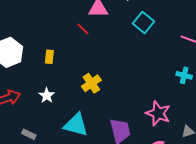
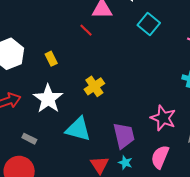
yellow rectangle: (49, 57) -> (51, 59), turned -32
white star: (47, 95) -> (48, 99), size x1.8

